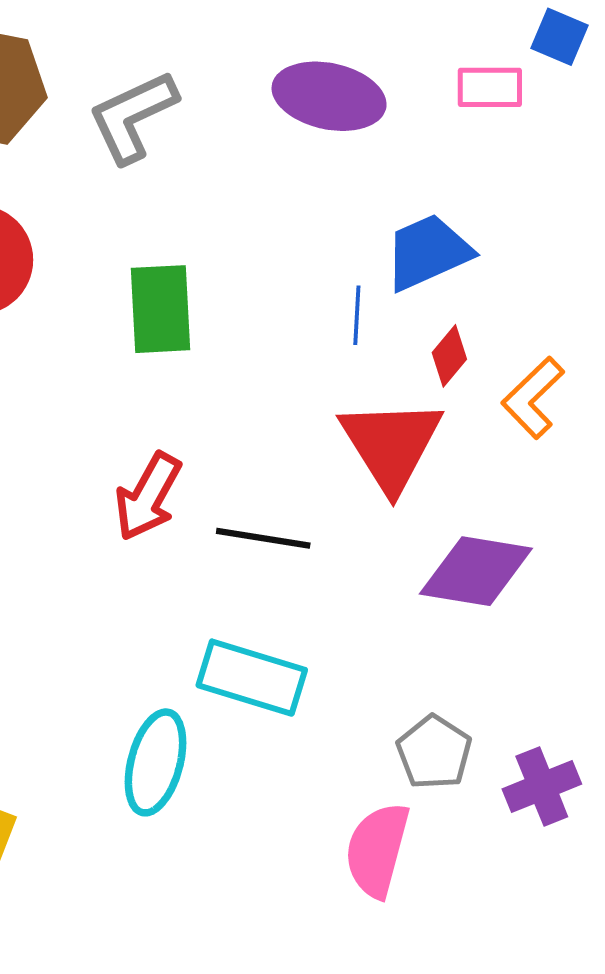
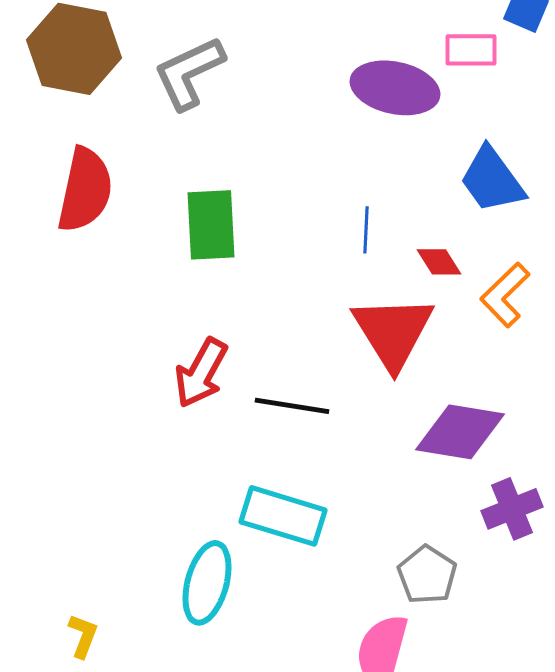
purple ellipse: (329, 96) -> (395, 88), moved
blue trapezoid: (428, 252) -> (492, 180), moved, turned -102
red diamond: (449, 356) -> (439, 262), turned -72
purple cross: (542, 787) -> (512, 509), moved

